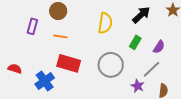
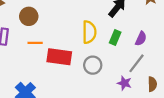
yellow semicircle: (105, 23) -> (89, 32), moved
red rectangle: (69, 63) -> (59, 57), moved
gray circle: (111, 65) -> (93, 65), size x0.7

